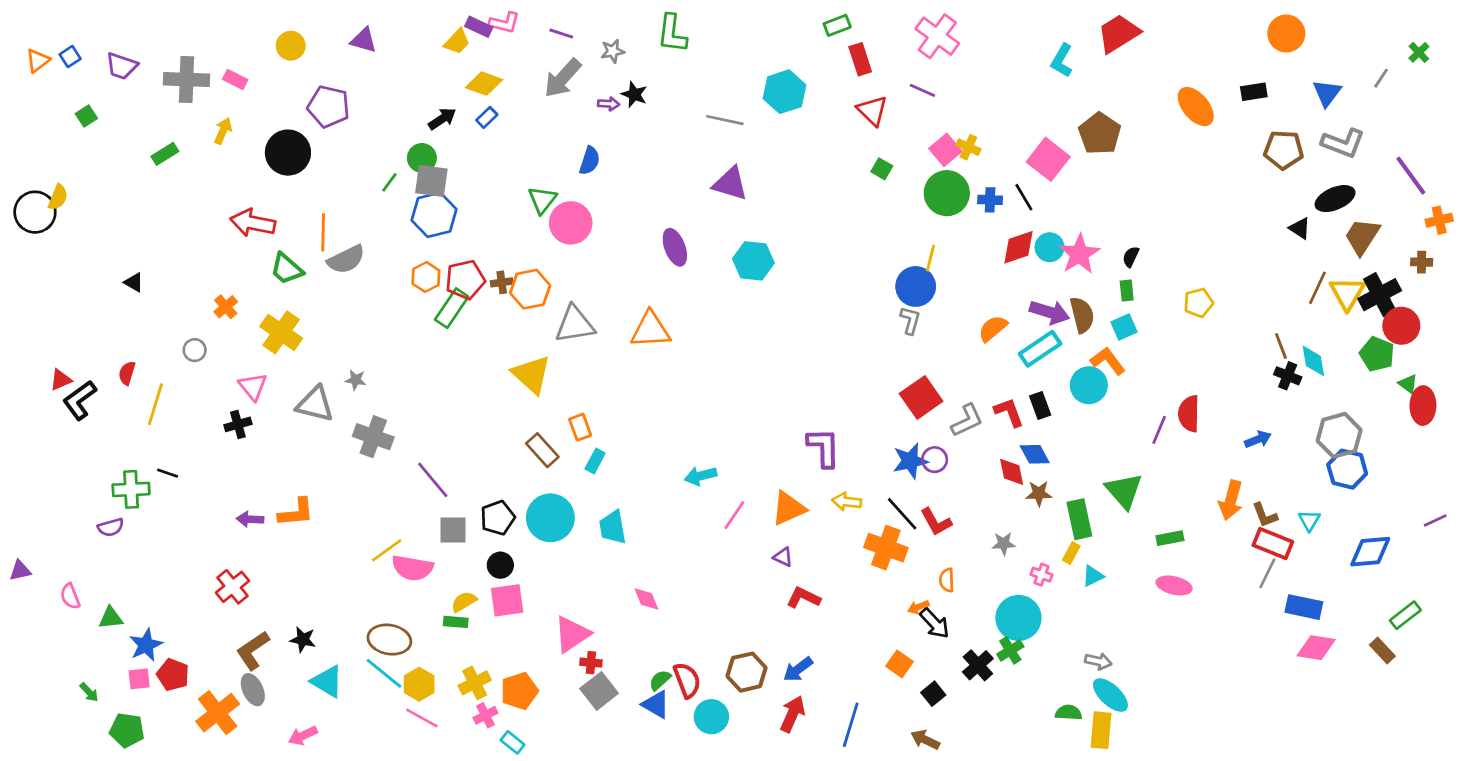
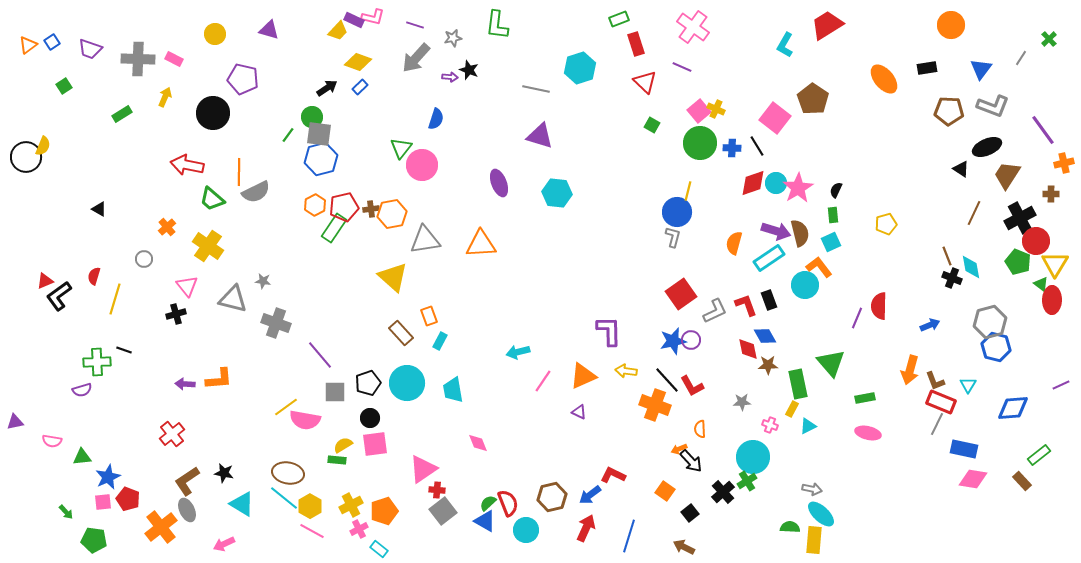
yellow triangle: (1347, 293) -> (1055, 264), moved
orange semicircle: (993, 328) -> (734, 243), turned -35
pink semicircle: (70, 596) -> (52, 441), turned -60
red L-shape: (803, 598) -> (613, 475), moved

